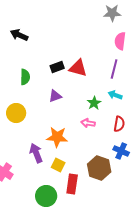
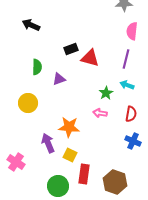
black rectangle: (57, 67) -> (71, 49), moved
purple triangle: (55, 96) -> (59, 79), moved
brown hexagon: (99, 168) -> (115, 182), moved

